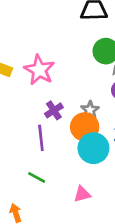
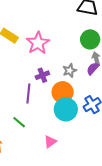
gray star: (90, 110) -> (70, 71), moved
pink triangle: (82, 194) -> (50, 142), turned -32

